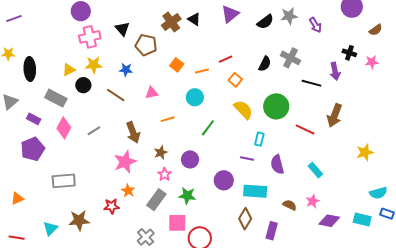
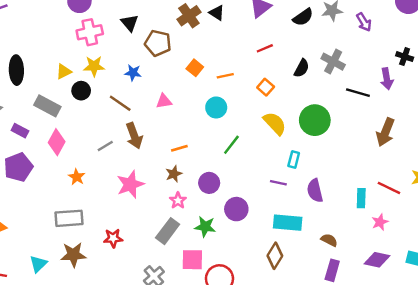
red line: (226, 59) -> (265, 48), moved
orange line: (168, 119) -> (179, 148), moved
red line: (305, 129) -> (389, 188), moved
gray line: (94, 131) -> (105, 146), moved
brown arrow: (133, 132) -> (134, 136), moved
cyan rectangle: (315, 170) -> (361, 198), turned 42
purple circle: (224, 180) -> (236, 209), moved
gray rectangle: (64, 181) -> (69, 218), moved
orange star: (128, 191) -> (77, 177), moved
pink star: (313, 201) -> (380, 222), moved
purple rectangle: (272, 231) -> (332, 270), moved

